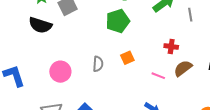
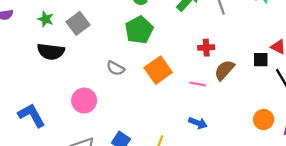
orange square: (127, 58) -> (158, 70), size x1.6
gray semicircle: (98, 64) -> (115, 68), moved, turned 126

